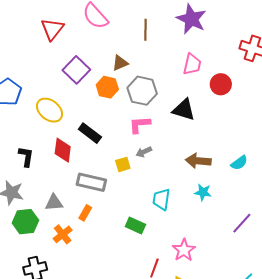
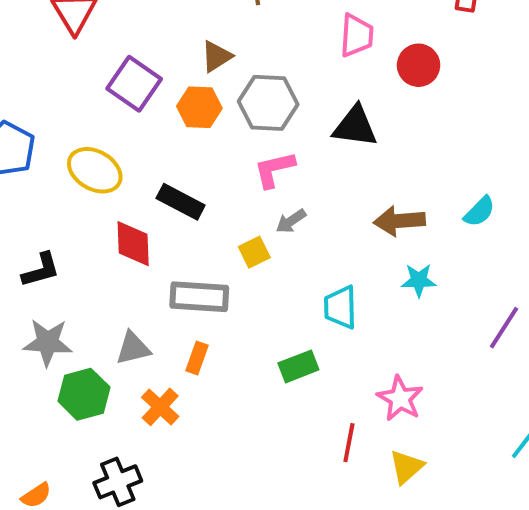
black L-shape: (26, 157) -> (41, 270), moved, turned 75
green rectangle: (135, 226) -> (298, 366), turned -36

